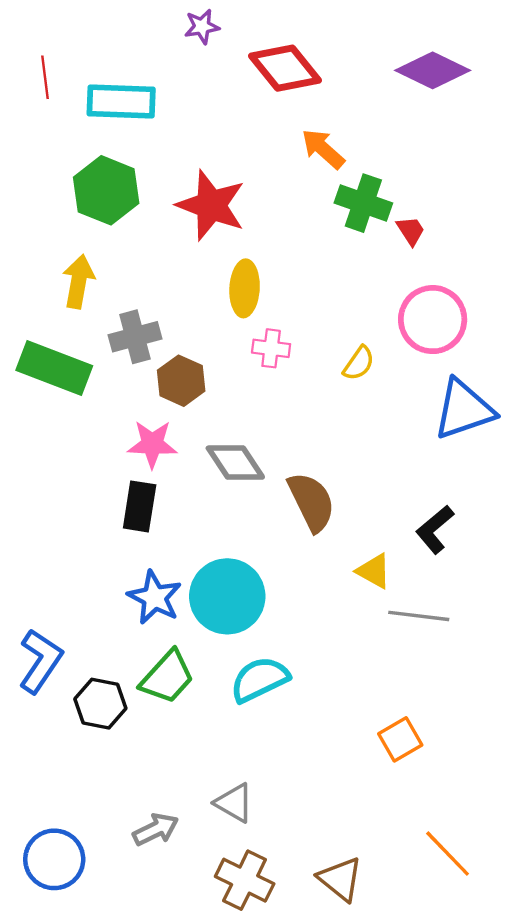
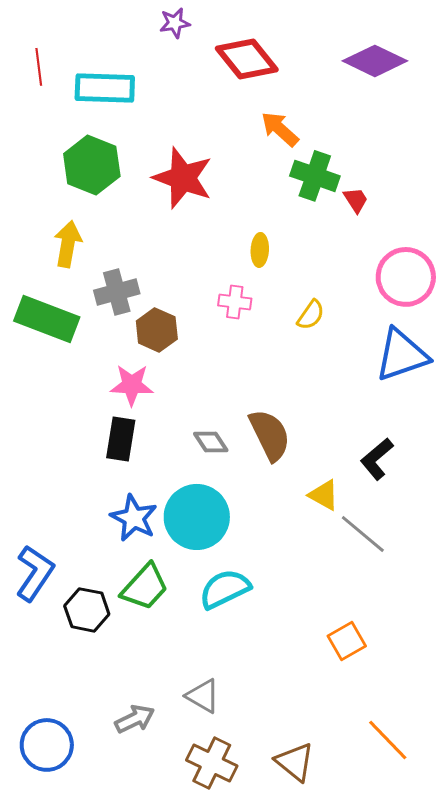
yellow ellipse: (245, 288) -> (260, 250), moved, size x0.7
pink circle: (433, 320) -> (406, 277), moved
gray diamond: (235, 463) -> (211, 442), moved, size x0.7
gray line: (419, 616) -> (363, 534), turned 33

